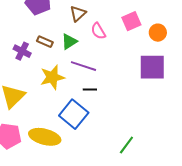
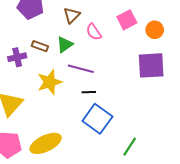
purple cross: (22, 51) -> (17, 57), turned -36
blue square: (74, 114) -> (97, 119), moved
yellow ellipse: (45, 137) -> (46, 143), turned -36

